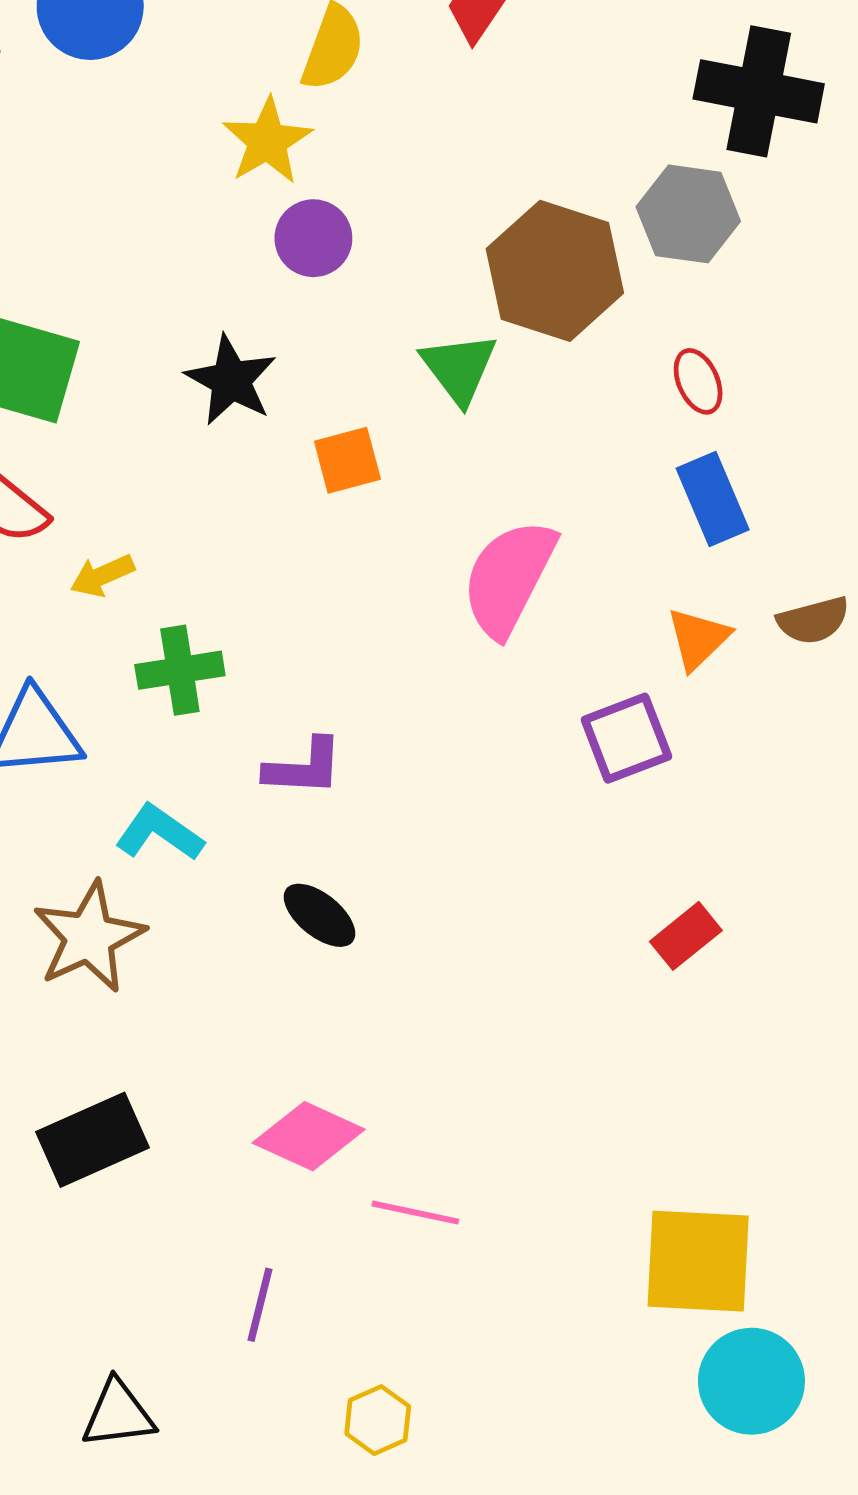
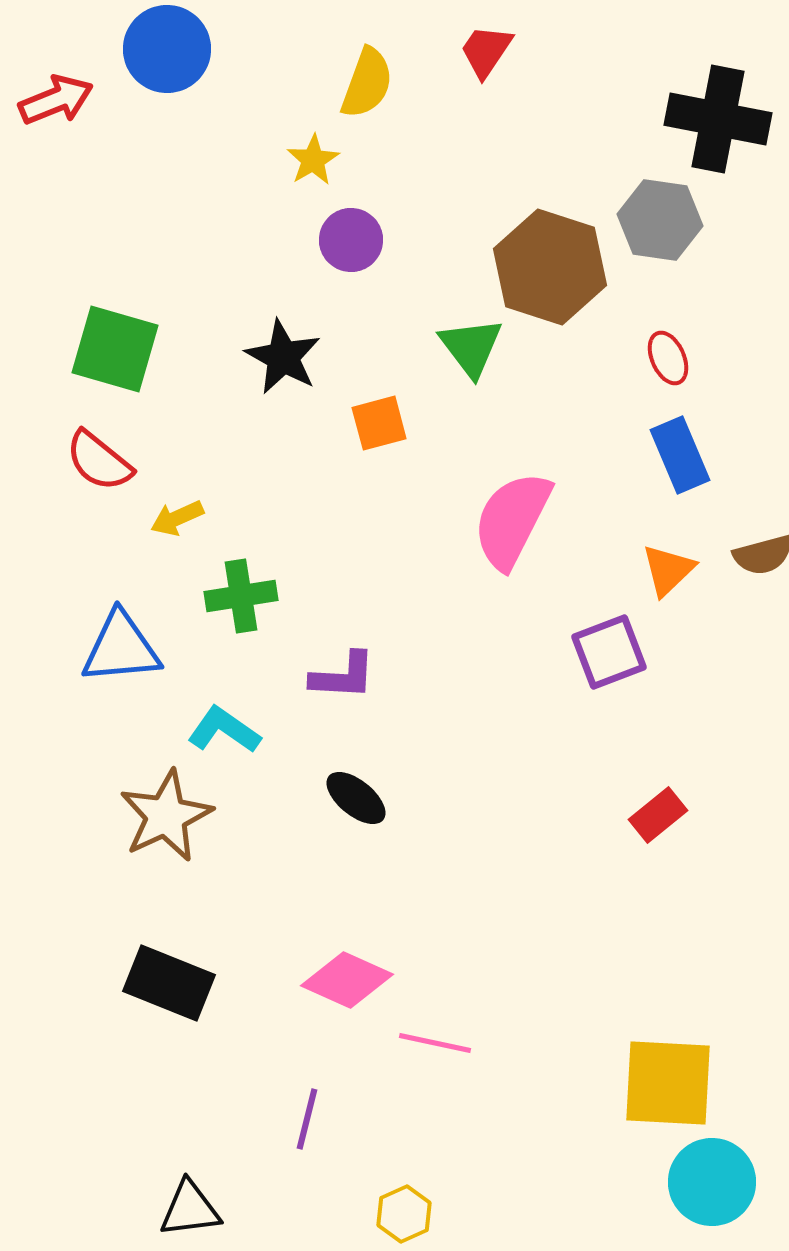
yellow star: (267, 141) -> (313, 160), size x0.7
black rectangle: (93, 1140) -> (169, 983), turned 46

